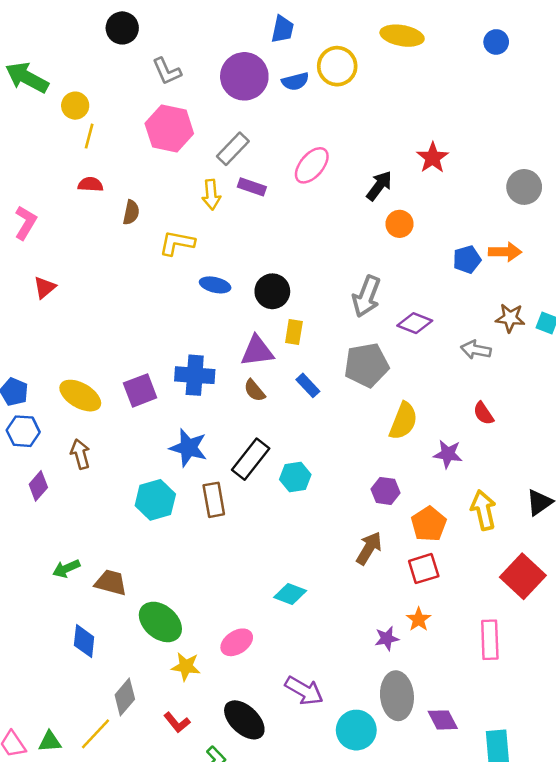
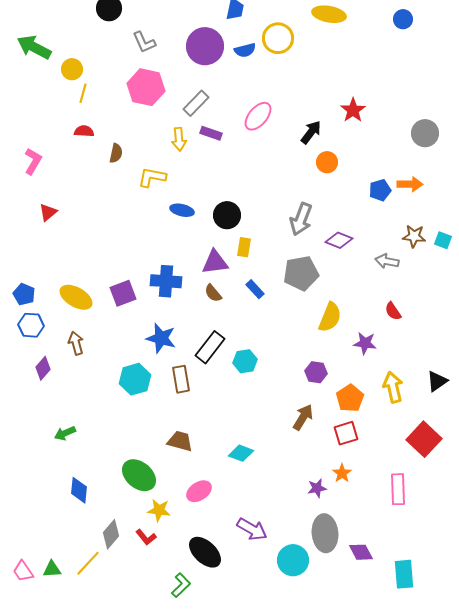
brown trapezoid: (111, 583) -> (180, 441), moved
red L-shape: (177, 722) -> (146, 537), moved

